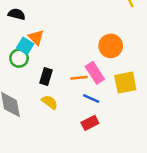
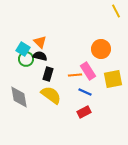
black semicircle: (17, 14) -> (40, 56), moved
cyan square: (25, 46) -> (23, 49), moved
yellow semicircle: (50, 102) -> (51, 95), size x1.5

